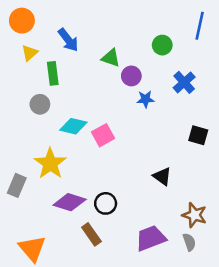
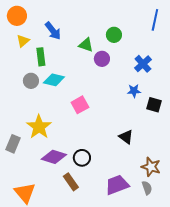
green circle: (162, 45) -> (114, 35), moved
blue star: (146, 99) -> (134, 91), moved
cyan diamond: (73, 126) -> (54, 80), moved

